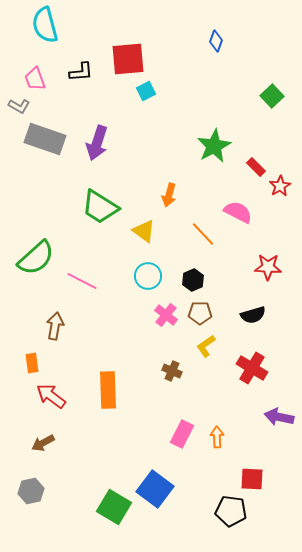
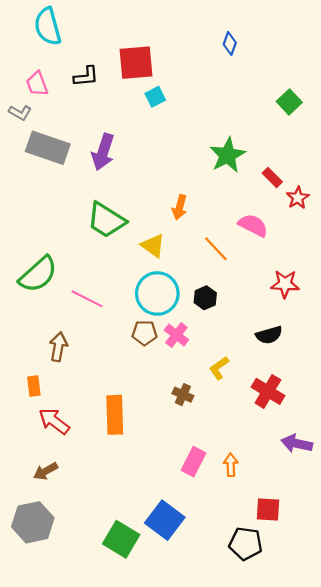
cyan circle: (148, 276) -> (157, 294), size x1.5
brown pentagon: (200, 313) -> (145, 333), moved
gray hexagon: (31, 491) -> (33, 522), size x1.5

